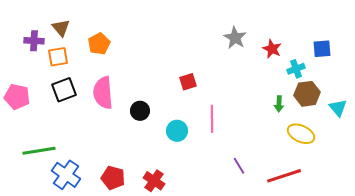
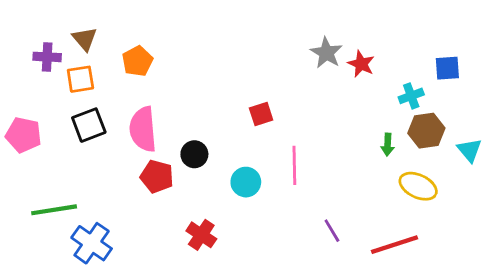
red star: (272, 49) -> (361, 64), moved
red pentagon: (113, 178) -> (157, 176), moved
red cross: (154, 181) -> (201, 235), moved

